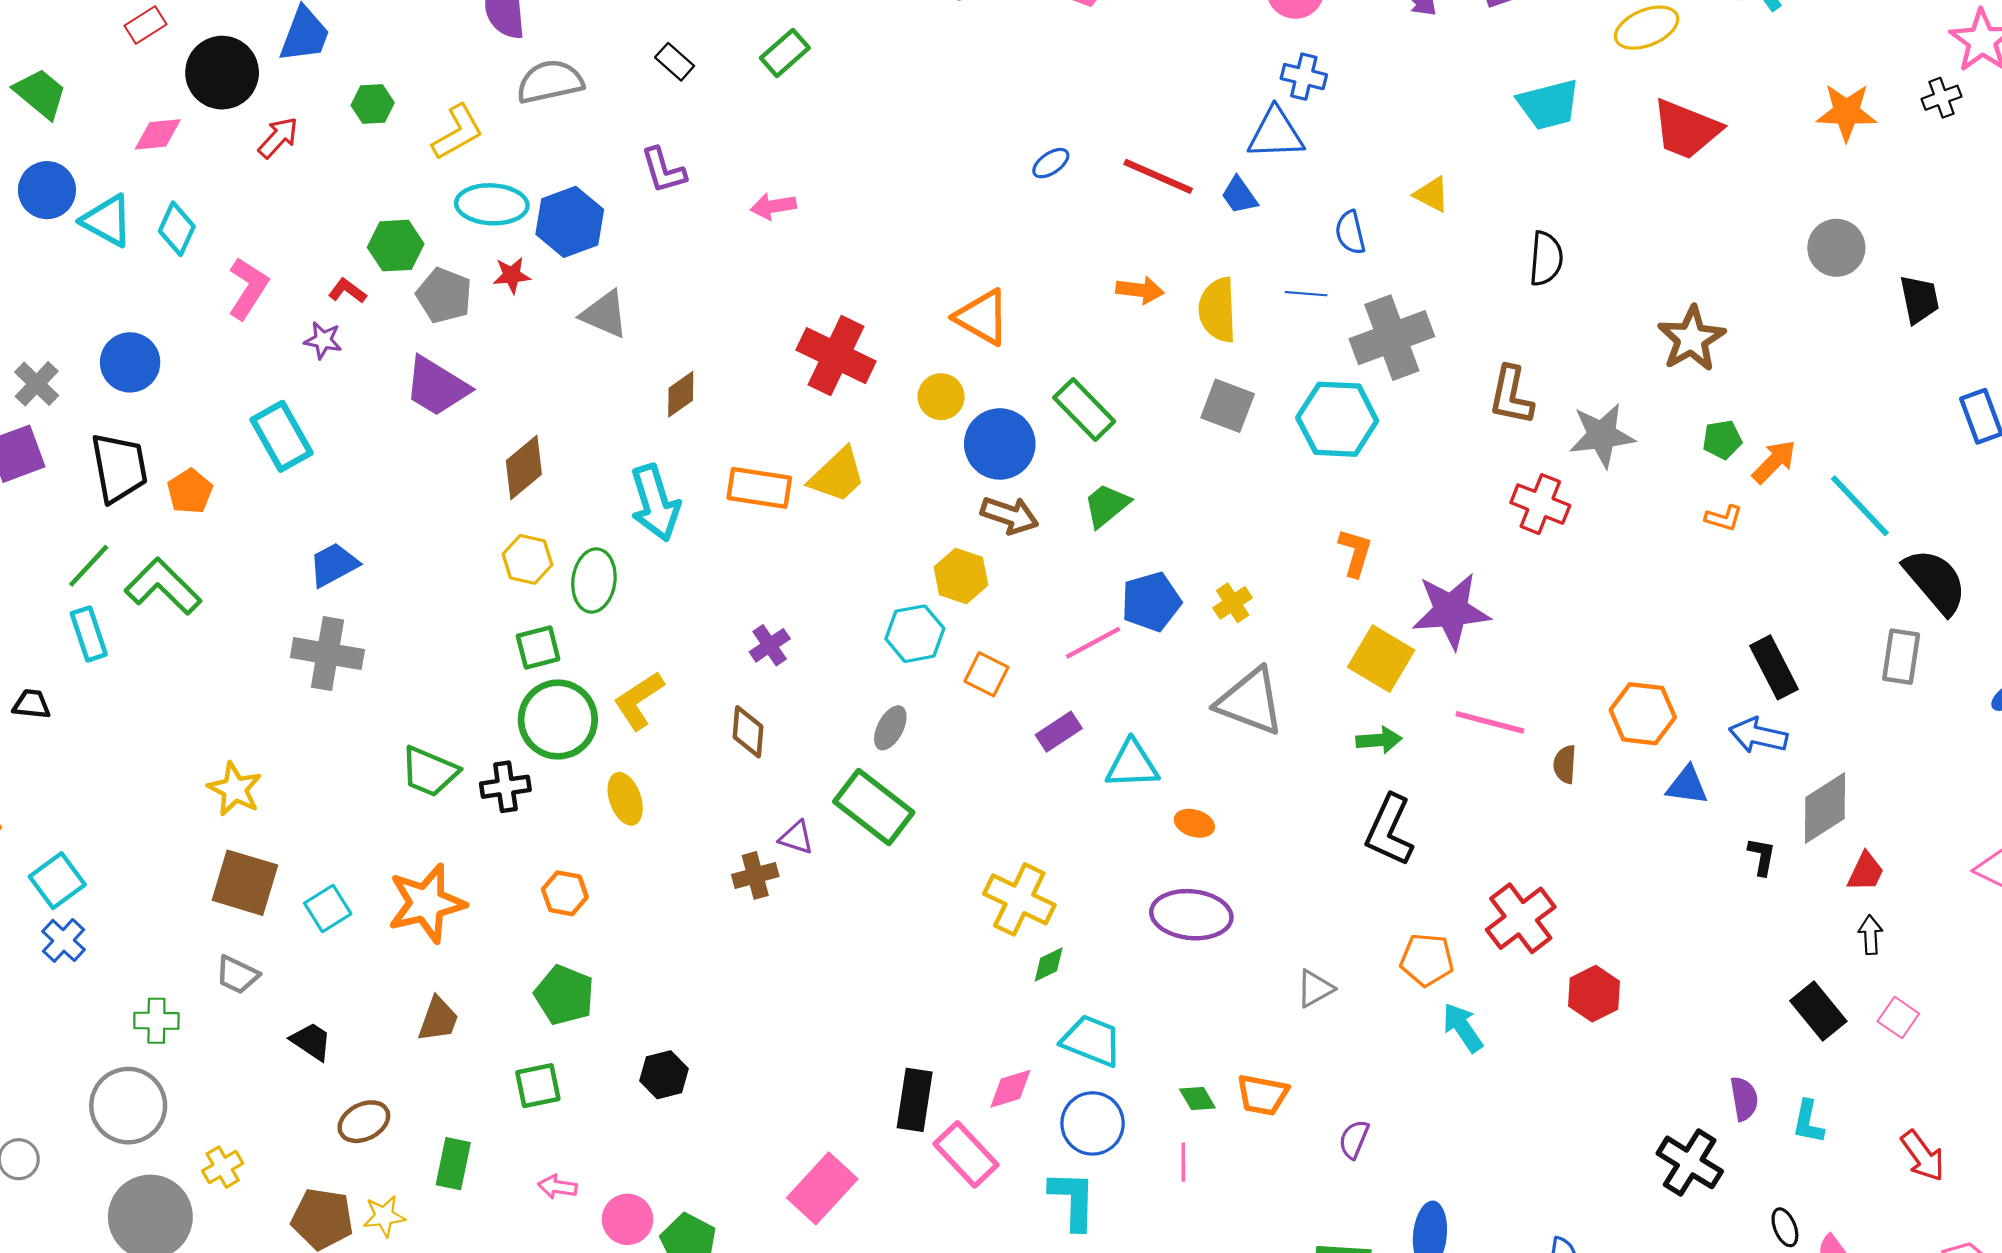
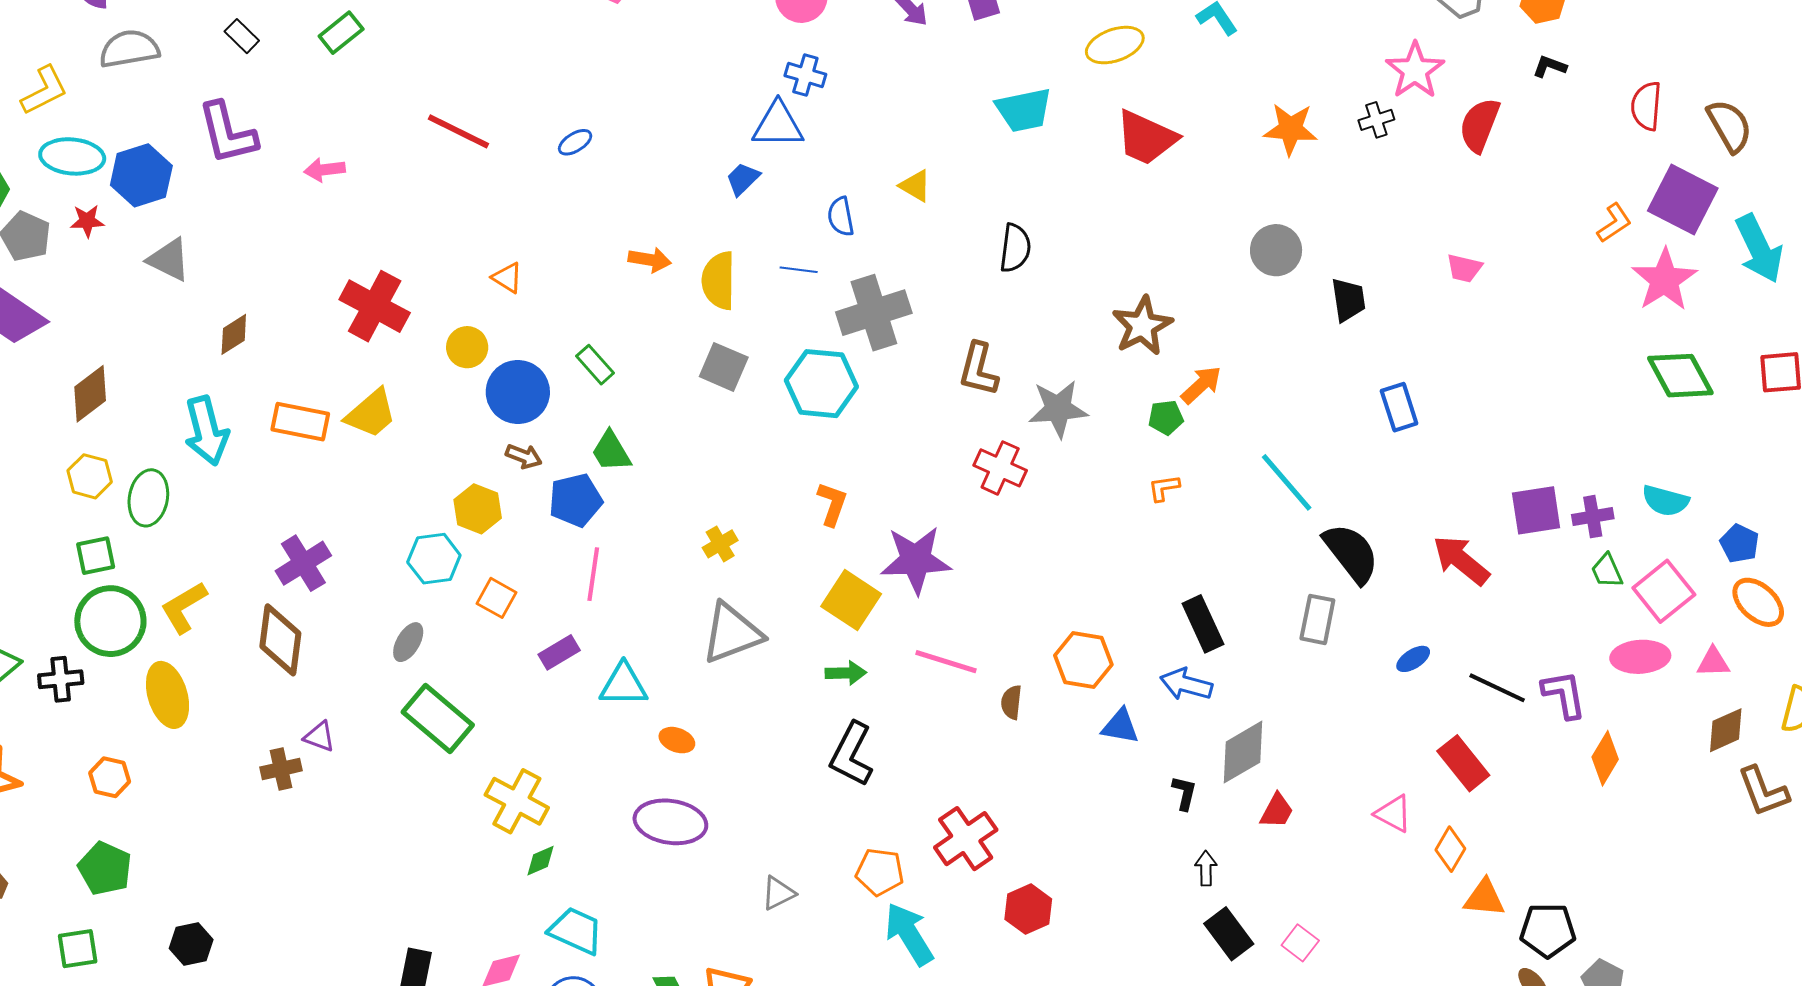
purple L-shape: (663, 170) -> (227, 133), size x1.5
red line: (1158, 176) -> (458, 131), moved
blue trapezoid: (1239, 195) -> (743, 179), turned 78
orange triangle: (982, 317) -> (507, 278), size x0.6
green rectangle: (1084, 410) -> (595, 365), size x0.7
orange arrow: (1774, 462) -> (1201, 385), moved
green trapezoid: (1106, 505) -> (611, 451), turned -84
brown arrow: (1010, 515) -> (524, 456), size x0.7
orange L-shape: (1724, 518) -> (1164, 488), turned 152
blue pentagon: (1151, 602) -> (576, 500), moved
pink line: (1093, 643) -> (593, 574), turned -56
purple cross: (770, 645) -> (303, 563), size x1.5
gray triangle: (1250, 702) -> (732, 633), turned -44
brown diamond: (748, 732) -> (280, 640), size x1.5
yellow ellipse: (625, 799) -> (168, 695), size x1.4
green rectangle: (874, 807) -> (438, 718), moved
black arrow: (1870, 935) -> (1206, 868), moved
cyan arrow: (1463, 1028) -> (909, 934), size x1.4

